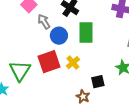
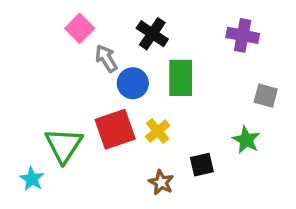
brown star: (83, 97) -> (161, 182), moved

